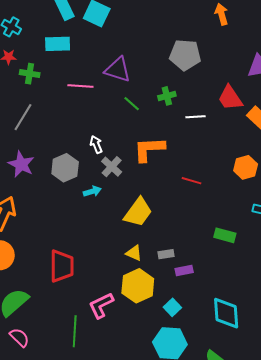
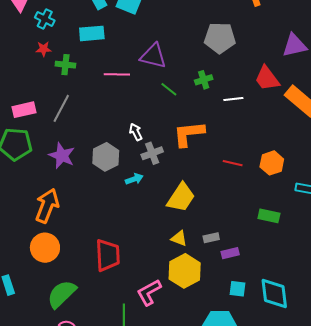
gray cross: (112, 167) -> (152, 153), turned 30
orange hexagon: (246, 167) -> (272, 163), moved
cyan square: (172, 307) -> (237, 289), moved, turned -36

